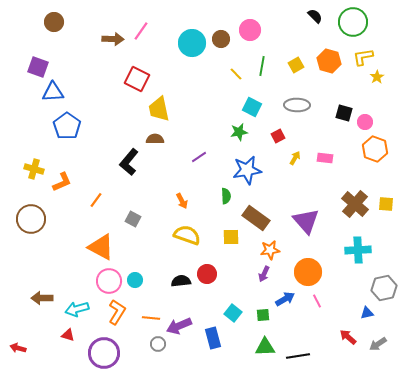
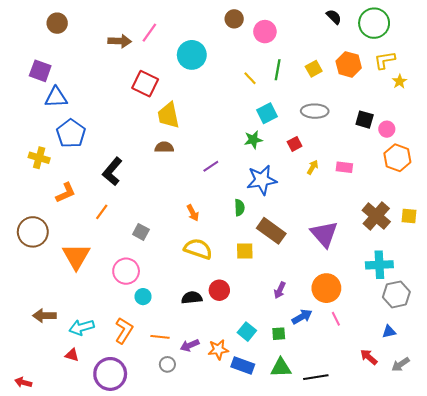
brown circle: (221, 39) -> (234, 19), moved
cyan circle: (192, 43) -> (192, 55), moved
cyan square: (252, 107) -> (267, 113), turned 36
black L-shape: (129, 162) -> (112, 172), moved
yellow cross: (34, 169) -> (39, 158), moved
orange triangle: (101, 247) -> (76, 256), moved, turned 32
orange star: (270, 250) -> (218, 350), moved
pink circle: (109, 281) -> (126, 271), moved
gray hexagon: (384, 288) -> (396, 294), moved
purple arrow: (179, 326) -> (190, 345), size x0.7
blue rectangle: (213, 338) -> (243, 365), moved, turned -55
red arrow: (18, 348) -> (23, 382), moved

